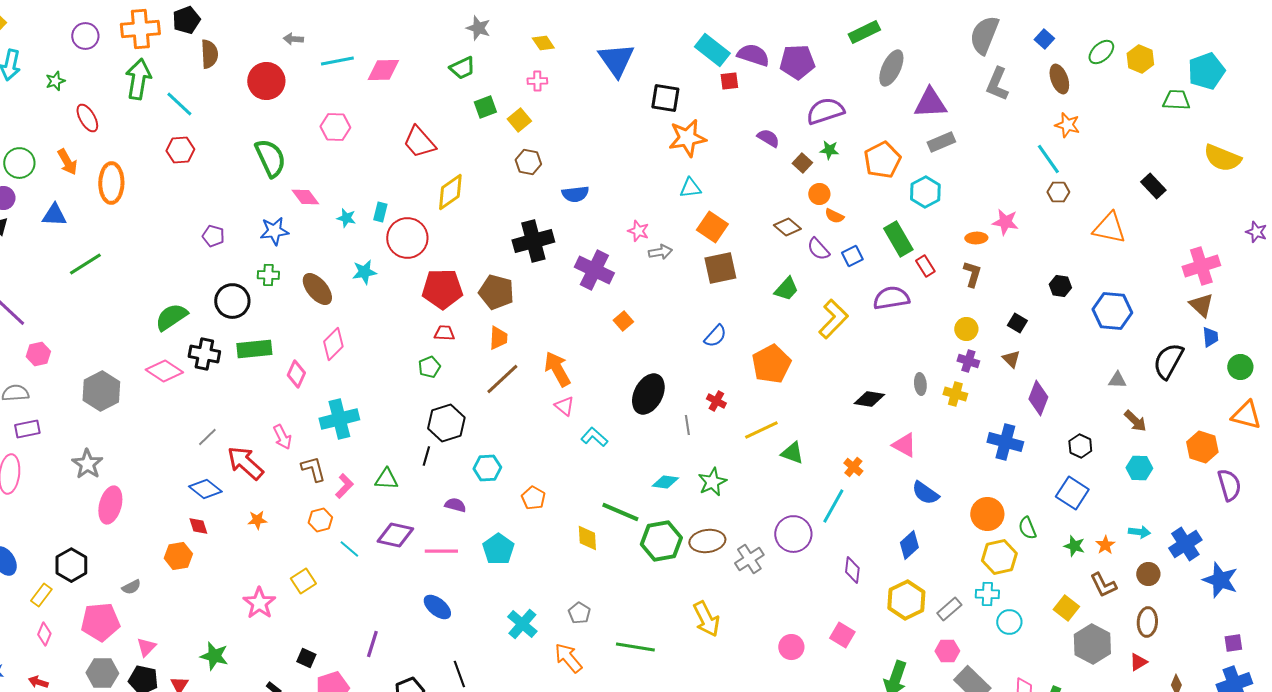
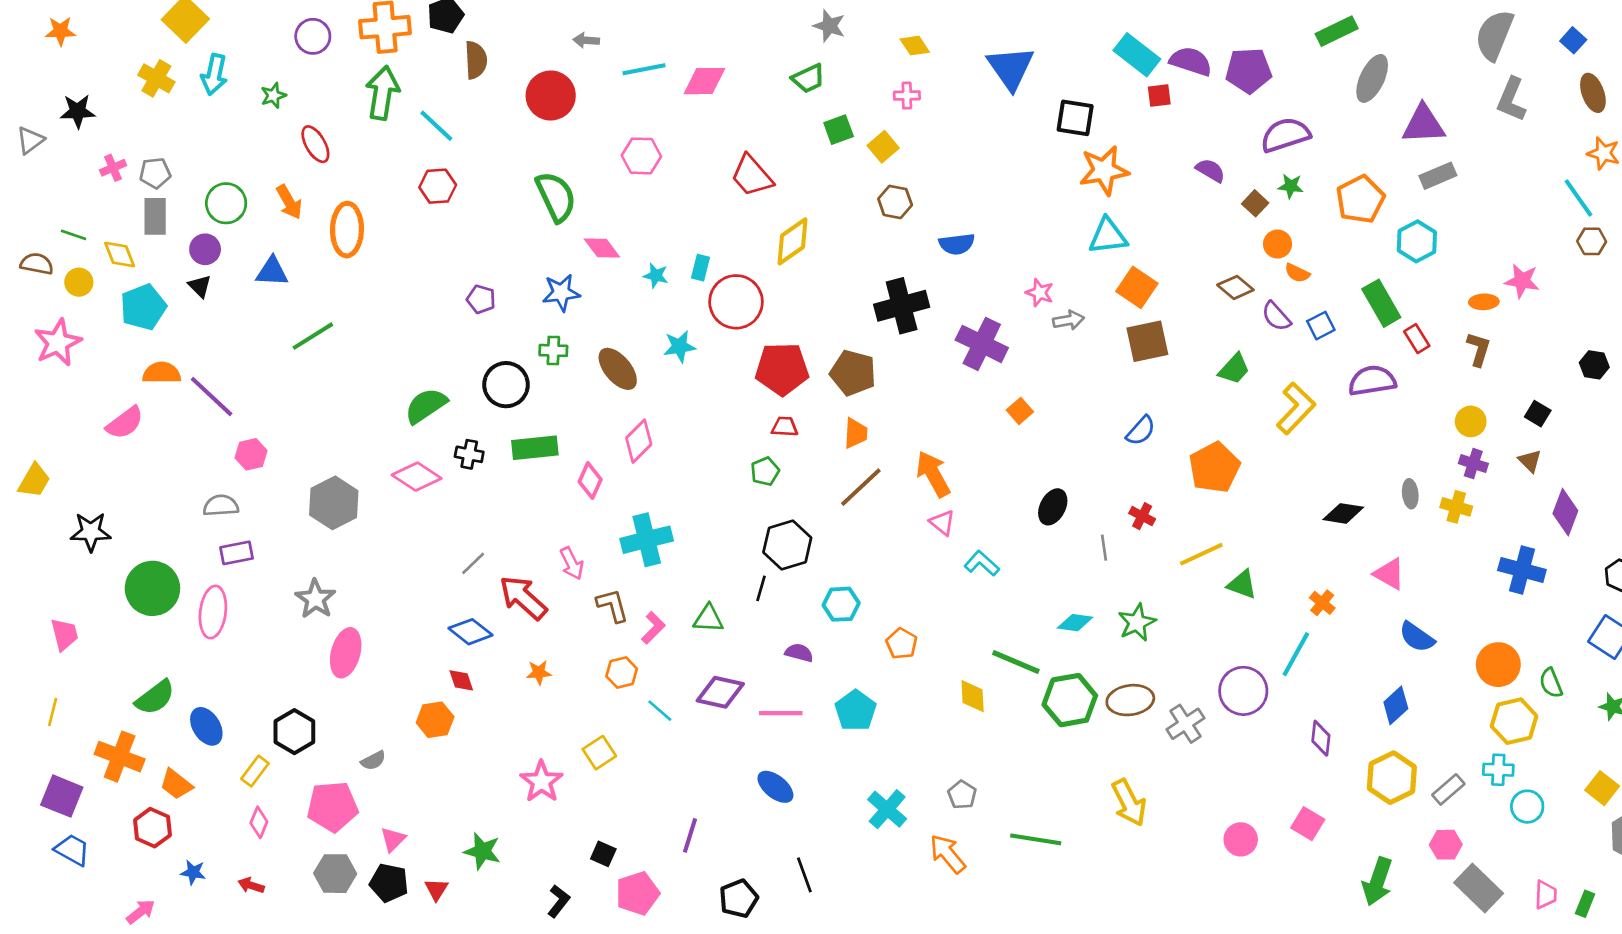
cyan triangle: (690, 188) -> (1108, 236), size x1.4
black cross: (204, 354) -> (469, 454), size x0.7
black ellipse: (648, 394) -> (1053, 507), size x0.7

